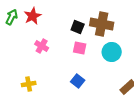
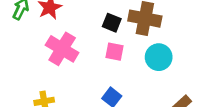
pink cross: (42, 46) -> (62, 49), size x1.6

